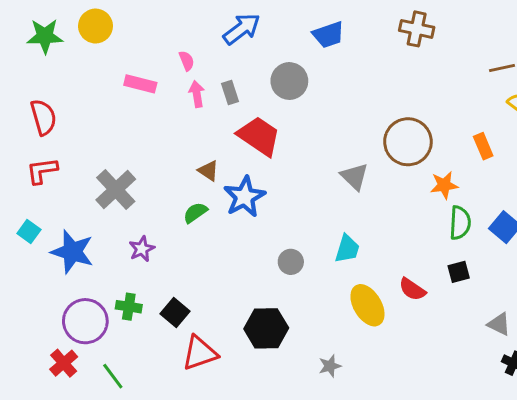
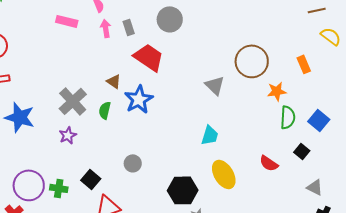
gray cross: (116, 190) -> (73, 101), moved
green semicircle: (195, 213) -> (105, 110), turned -42
blue star: (72, 252) -> (20, 117), moved
gray circle: (291, 262) -> (133, 163), moved
black square: (459, 272) -> (302, 151), moved, turned -35
red semicircle: (412, 289) -> (269, 163), moved
green cross: (129, 307) -> (59, 188), moved
black hexagon: (266, 328) -> (183, 190), moved

